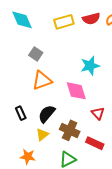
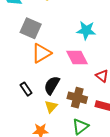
gray square: (36, 54) -> (31, 28), size x1.5
cyan star: (90, 66) -> (86, 30), turned 30

